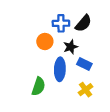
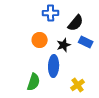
blue cross: (61, 23) -> (51, 13), moved
blue rectangle: (84, 64) -> (86, 42), moved

